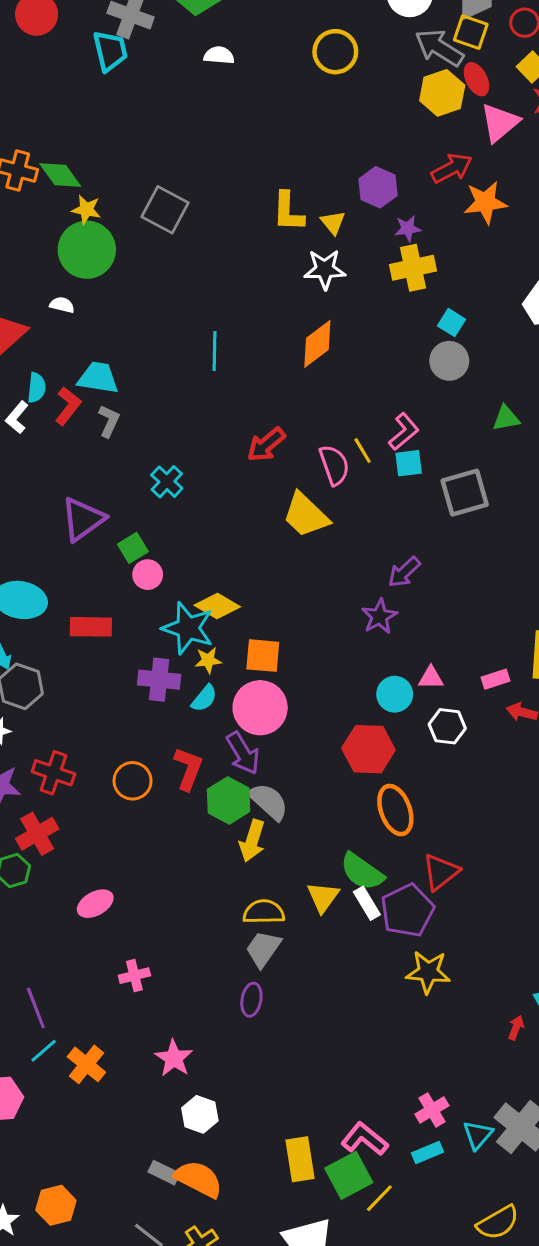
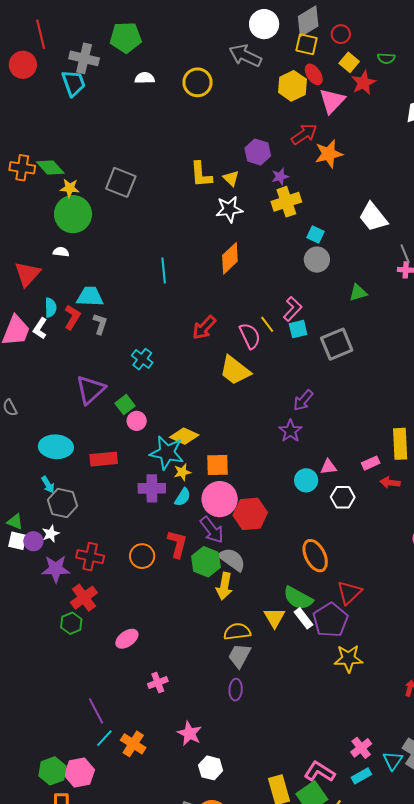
gray arrow: (439, 48) -> (245, 56), moved
yellow circle: (335, 52) -> (198, 82), moved
red hexagon: (368, 749) -> (250, 514), moved

